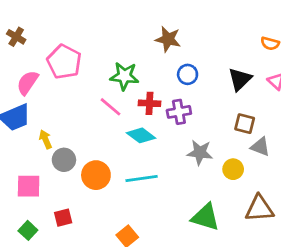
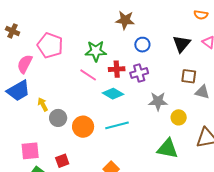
yellow circle: (233, 169) -> (179, 117), moved
pink square: (29, 186) -> (30, 151), moved

